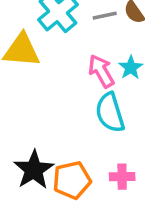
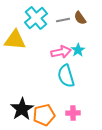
pink arrow: (101, 71) -> (61, 52), turned 108

